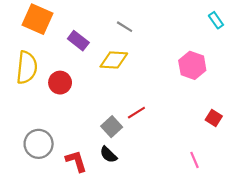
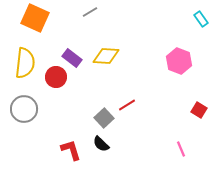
gray line: (125, 27) -> (90, 12), moved, turned -63
purple rectangle: (78, 41) -> (72, 58), moved
gray circle: (39, 144) -> (24, 109), moved

